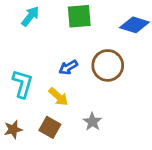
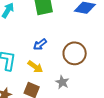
brown circle: (108, 65) -> (75, 53), moved

